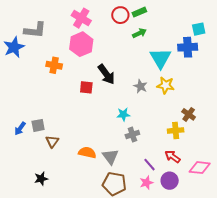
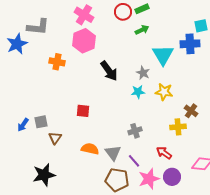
yellow star: (166, 85) -> (164, 92), moved
gray star: (140, 86) -> (143, 73), moved
red square: (86, 87) -> (83, 111), moved
cyan star: (123, 114) -> (138, 92), moved
red arrow: (173, 157) -> (164, 153), moved
purple line: (149, 165) -> (134, 161), moved
black star: (41, 179) -> (44, 175), size x1.6
pink star: (146, 183) -> (149, 179), size x1.5

